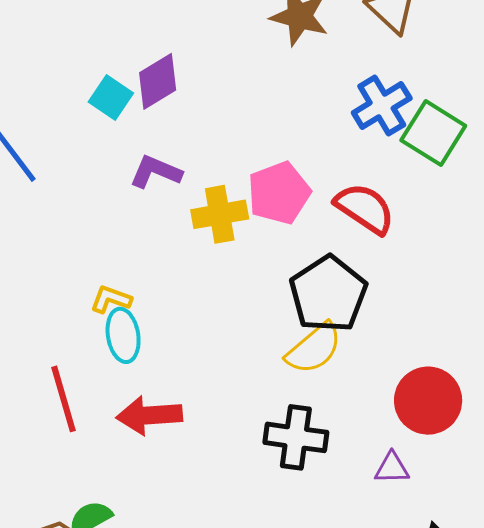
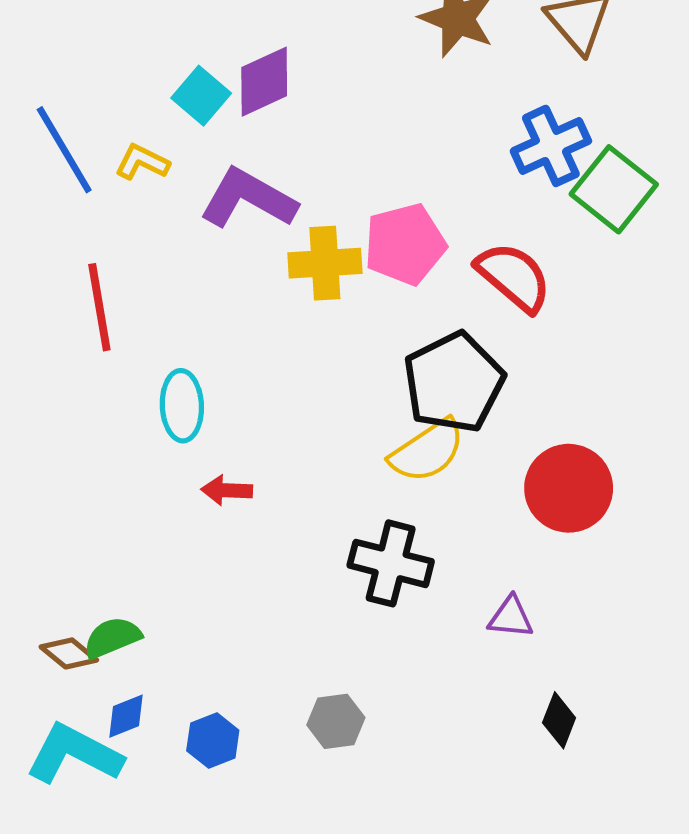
purple L-shape: (156, 172) -> (248, 199), size x1.4
yellow L-shape: (111, 299) -> (142, 162), moved
red line: (63, 399) -> (99, 307), moved
red circle: (428, 401) -> (569, 488), moved
red arrow: (149, 415) -> (227, 490), moved, size x0.6

